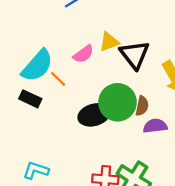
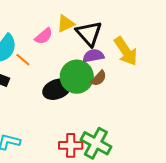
brown semicircle: (142, 106) -> (99, 78), turned 36
purple semicircle: (155, 126) -> (93, 56), moved

